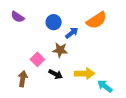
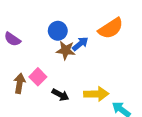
purple semicircle: (17, 17) -> (12, 39), moved
brown star: (60, 50) -> (66, 50), moved
brown arrow: (23, 79) -> (20, 83), moved

